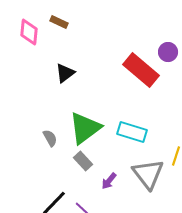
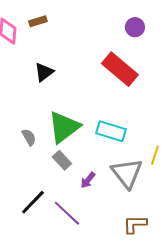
brown rectangle: (59, 22) -> (38, 21), turned -42
purple circle: (168, 52) -> (135, 27), moved

